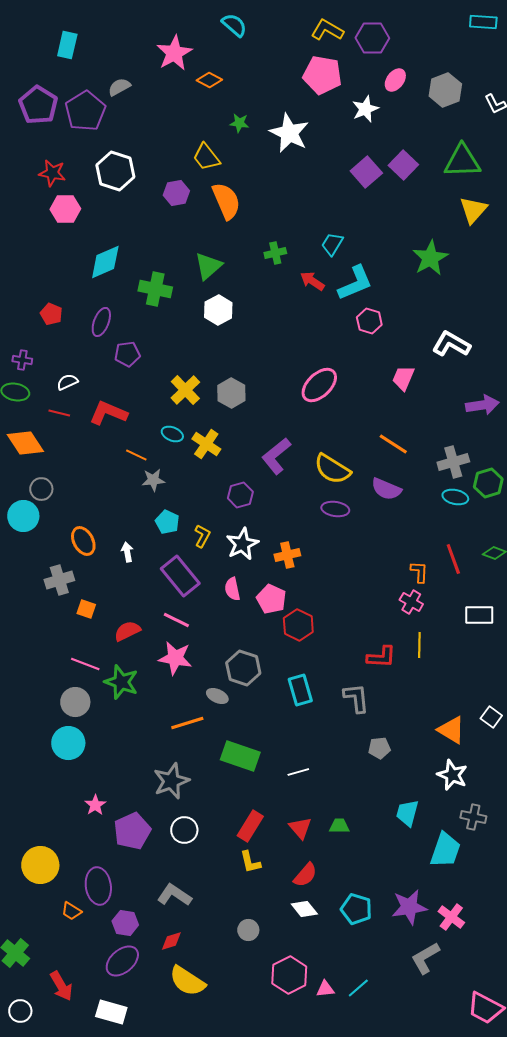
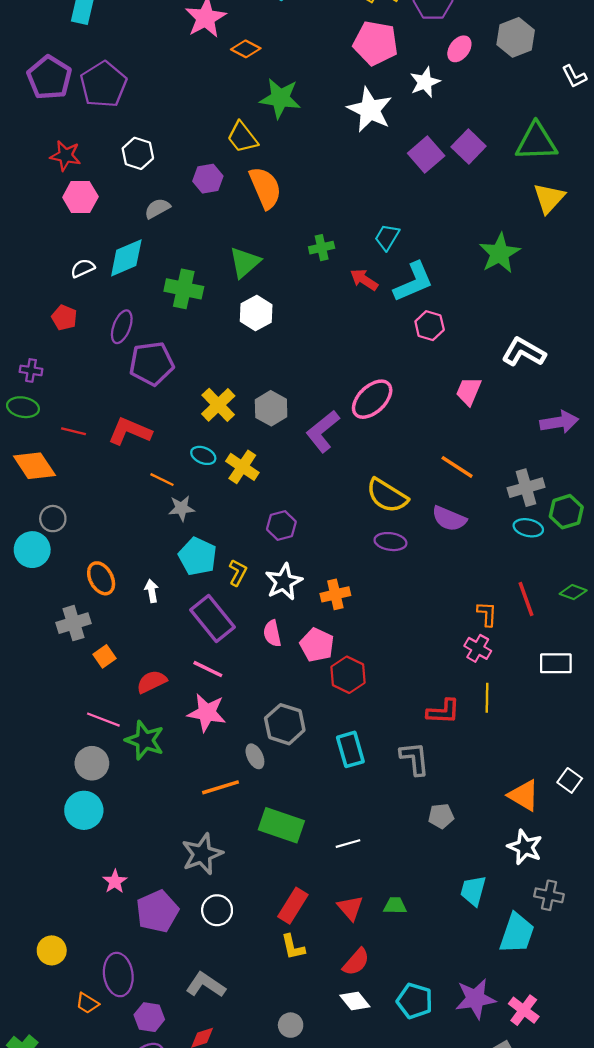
gray semicircle: (119, 87) -> (157, 208), moved
gray hexagon: (445, 90) -> (516, 37), moved
green star: (239, 123) -> (280, 98), size x1.8
white star: (289, 133) -> (370, 110), moved
white hexagon: (115, 171) -> (138, 153), size x0.7
purple pentagon: (127, 354) -> (152, 364), size x1.5
white semicircle: (67, 382) -> (83, 268), moved
purple L-shape: (276, 456) -> (323, 431), moved
cyan pentagon: (167, 522) -> (198, 556), size x1.4
orange square: (86, 609) -> (105, 656), turned 36
gray ellipse: (217, 696) -> (255, 756), turned 40
yellow circle: (40, 865) -> (52, 950), size x0.7

